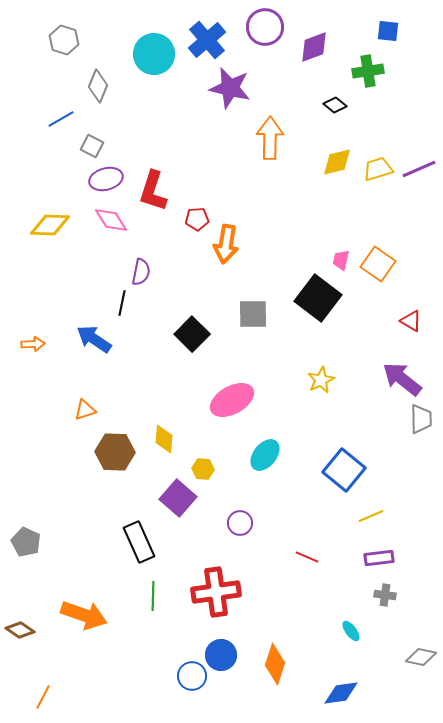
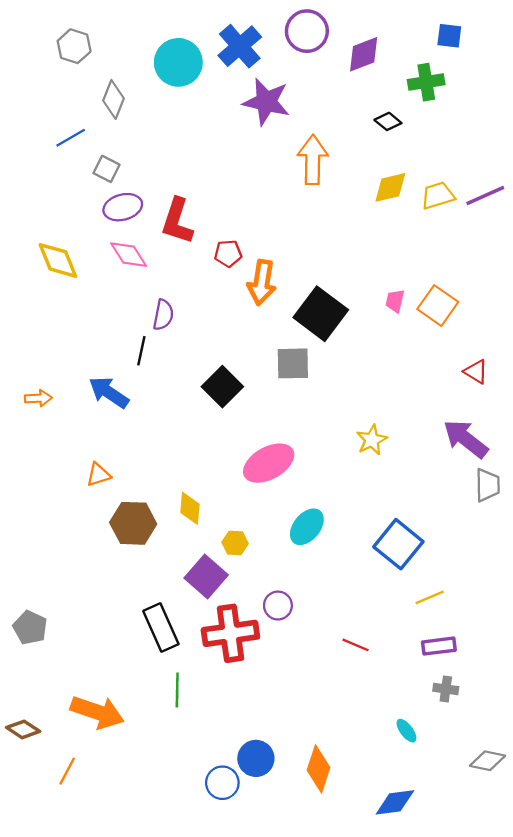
yellow diamond: (50, 225) -> (58, 260), turned 66
black square: (318, 298) -> (321, 314), moved
red cross: (216, 592) -> (230, 633), moved
orange line: (43, 697) -> (67, 771), moved

